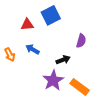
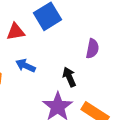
black arrow: (63, 60) -> (69, 77), turned -88

